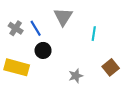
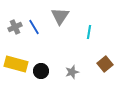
gray cross: (16, 28) -> (15, 27), turned 32
black circle: (43, 50) -> (41, 71), moved

